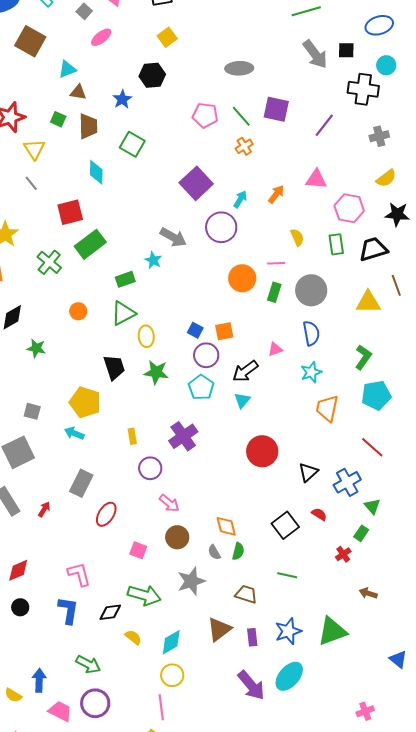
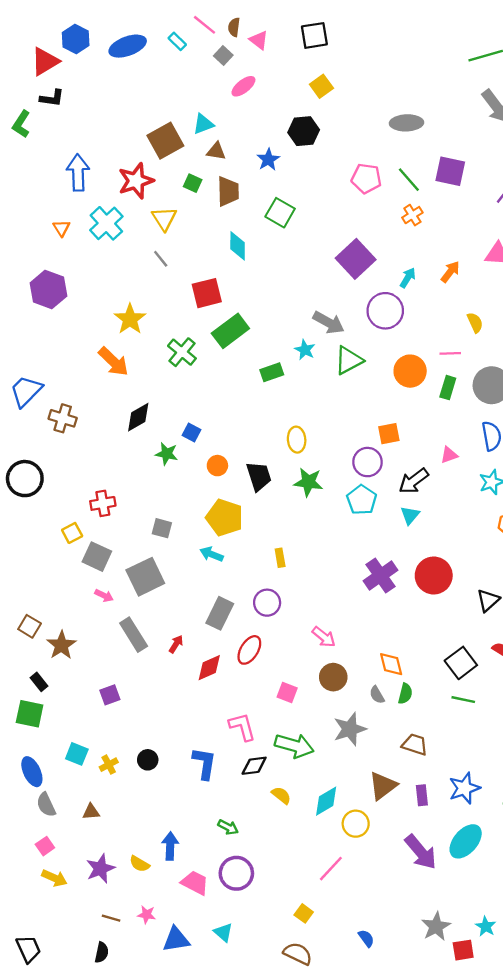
brown square: (30, 41) -> (165, 141), moved, turned 32
orange circle: (78, 311) -> (217, 466), moved
green triangle: (123, 313) -> (349, 360), moved
blue square: (195, 330) -> (191, 432), moved
purple cross: (183, 436) -> (381, 575), moved
purple circle: (150, 468) -> (267, 603), moved
red diamond: (18, 570) -> (209, 668), moved
pink L-shape: (79, 574) -> (242, 727), moved
green line: (287, 575) -> (463, 700), moved
green arrow: (88, 664) -> (228, 827), size x0.7
yellow circle: (172, 675) -> (356, 824), moved
pink line: (161, 707) -> (331, 869), moved, turned 50

